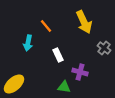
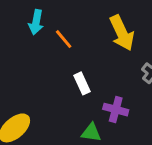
cyan arrow: (28, 43) -> (36, 22), moved

